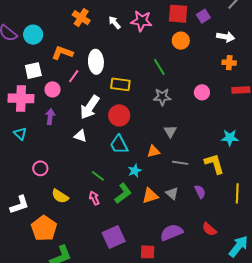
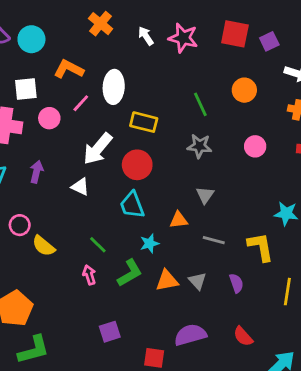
orange circle: (181, 41) -> (244, 90), moved
purple arrow: (50, 117) -> (37, 172), moved
yellow semicircle: (60, 196) -> (44, 246), moved
purple square: (114, 237) -> (110, 332), size x0.7

